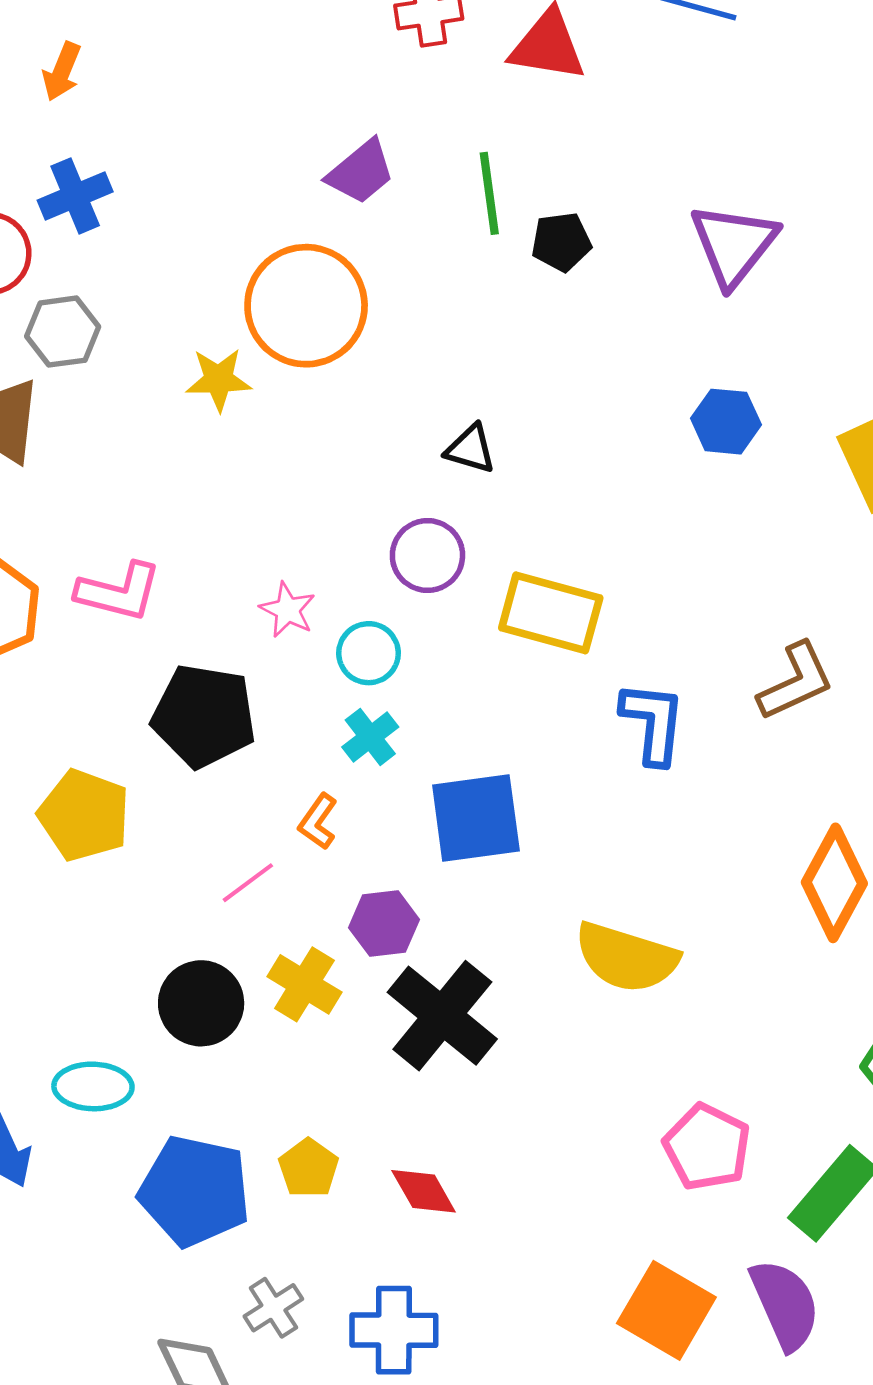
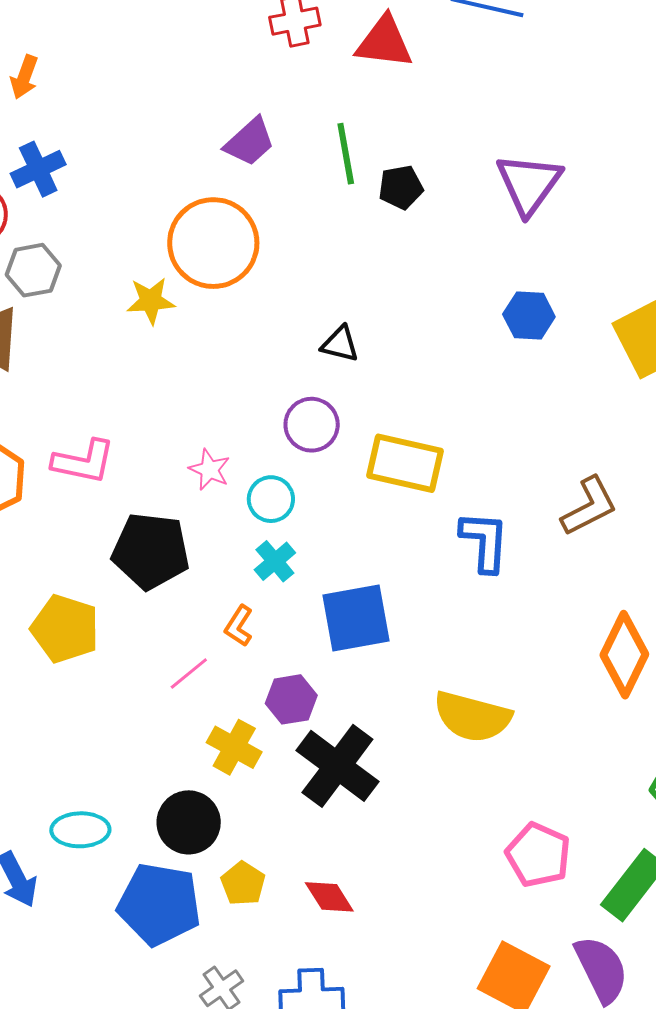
black circle: (201, 1003) -> (189, 822), moved

